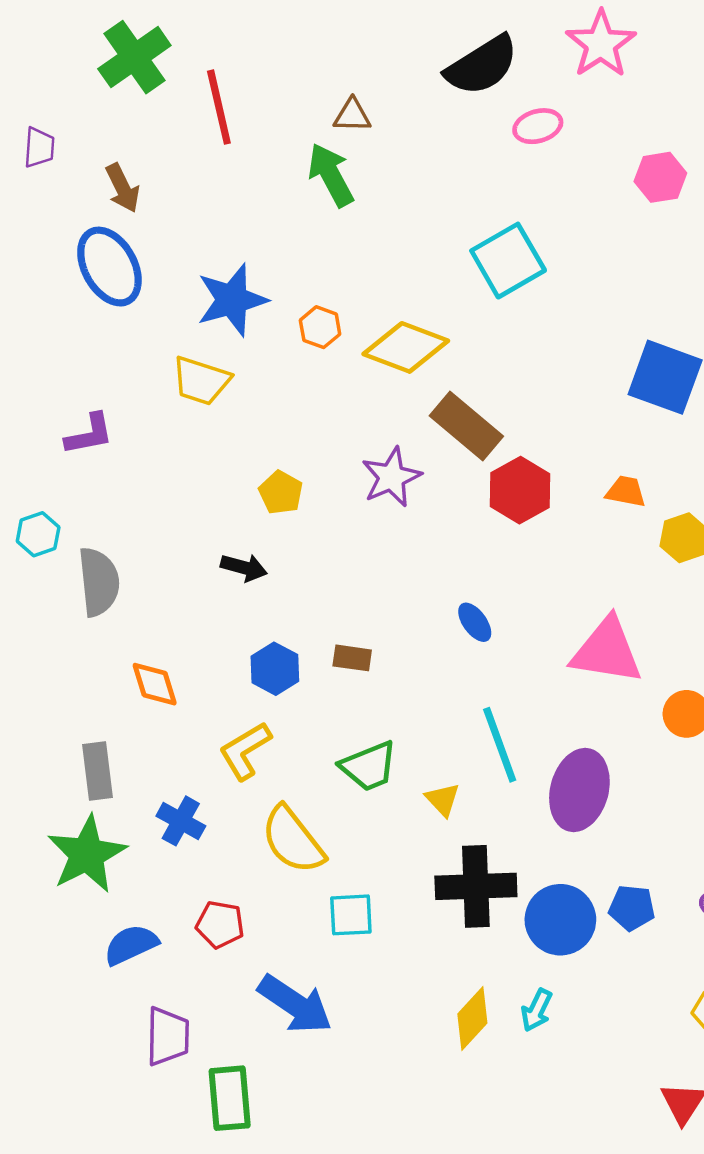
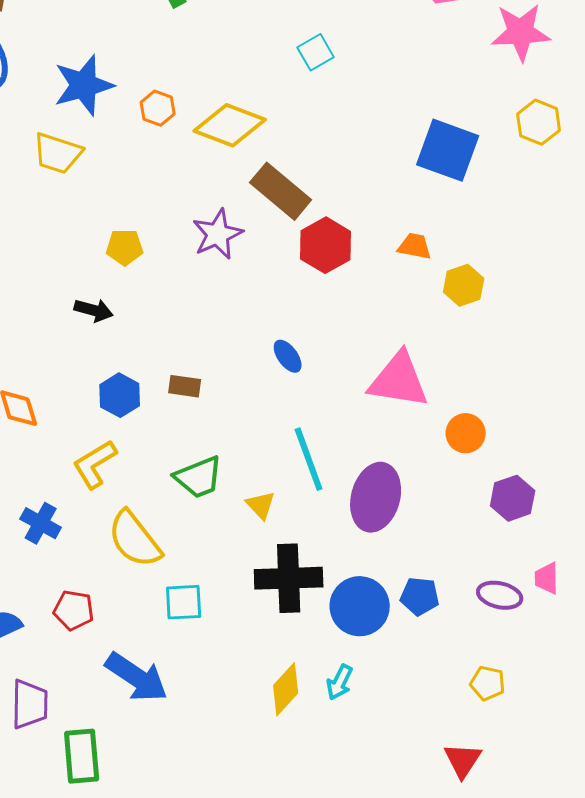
cyan square: (508, 261) -> (316, 52), size x0.6
yellow pentagon: (281, 493) -> (125, 247), turned -30

